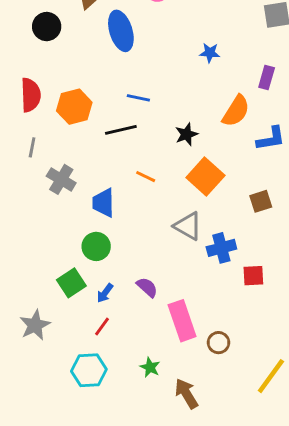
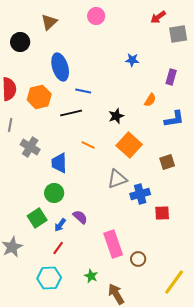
blue ellipse: (121, 31) -> (60, 67), moved
orange semicircle: (236, 111) -> (150, 100), size x0.6
gray triangle: (188, 226) -> (117, 179), turned -50
purple semicircle: (147, 287) -> (80, 217), moved

